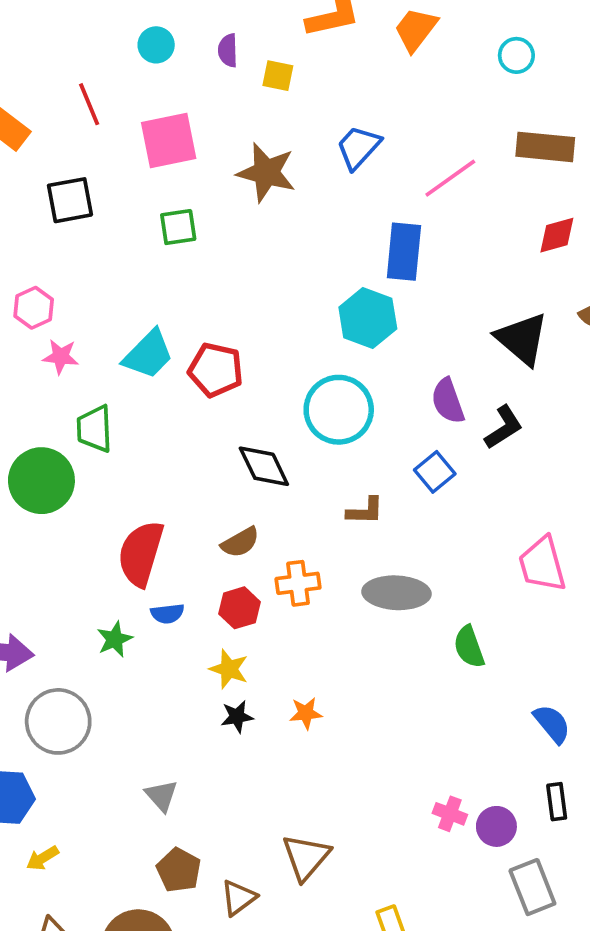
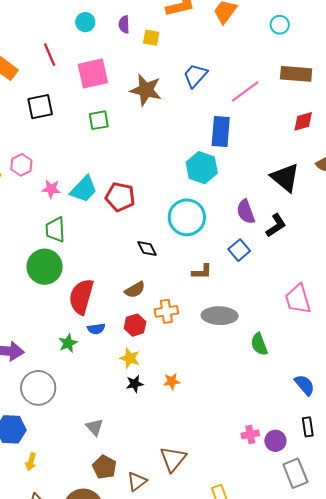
pink star: (61, 357) -> (51, 189), moved
black diamond: (264, 466) -> (147, 249), size x0.7
green circle: (41, 481) -> (45, 267), moved
pink cross: (450, 814) -> (250, 434), turned -30
yellow arrow: (43, 858) -> (31, 462), turned -42

